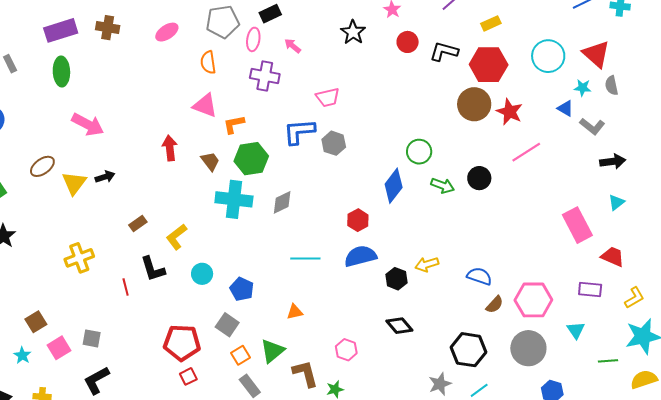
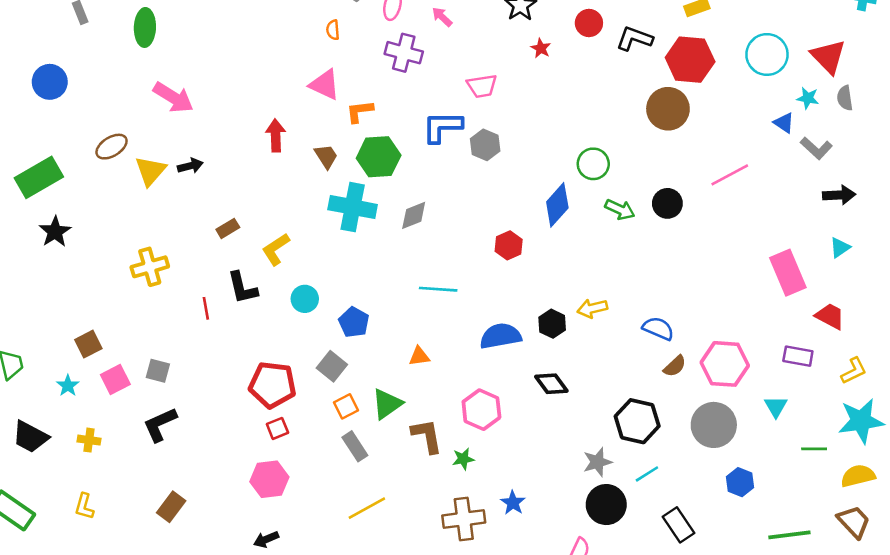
orange semicircle: (208, 62) -> (333, 30), size x0.7
red star: (510, 112) -> (541, 48), moved, size x0.6
blue semicircle: (360, 256) -> (501, 336), moved
pink hexagon: (346, 350) -> (481, 410), size x1.4

